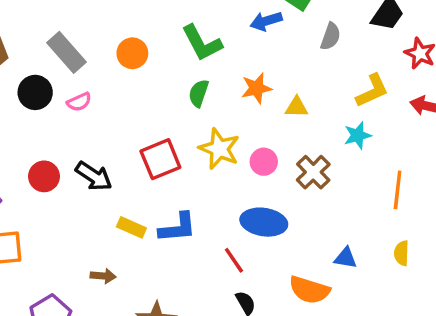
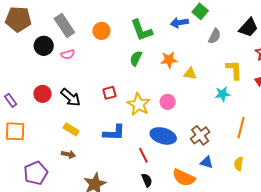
yellow L-shape: (372, 91) -> (234, 70), turned -75
yellow star: (219, 149) -> (139, 104), moved
red square: (160, 159) -> (109, 93), size x0.6
brown cross: (313, 172) -> (200, 135), moved
yellow rectangle: (131, 227) -> (71, 129), moved

